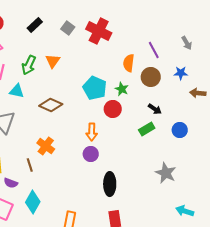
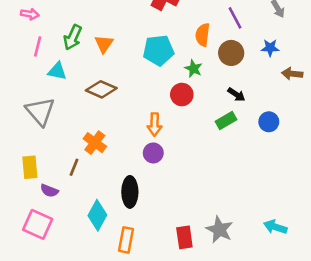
orange triangle: (53, 61) -> (104, 44), moved
cyan pentagon: (95, 88) -> (158, 50), moved, turned -30
brown line: (30, 165) -> (74, 167), turned 40
gray star: (166, 173) -> (219, 230), moved
black ellipse: (110, 184) -> (130, 192), moved
cyan diamond: (33, 202) -> (97, 215), moved

